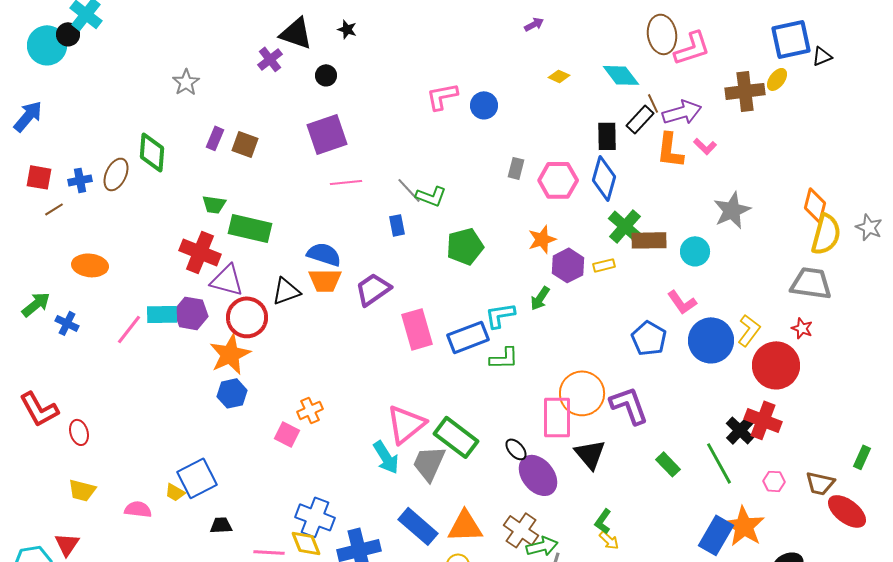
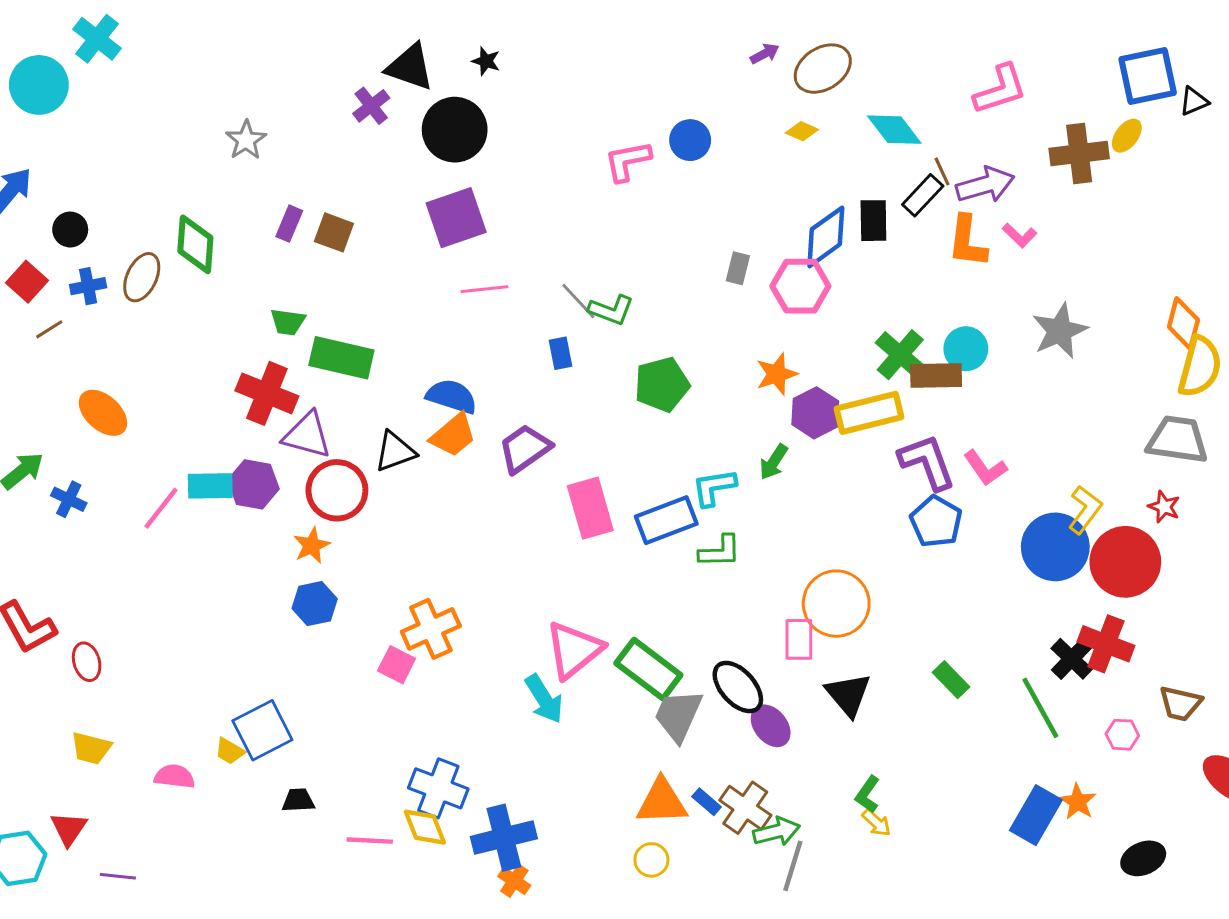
black circle: (68, 34) -> (70, 230), moved
brown ellipse: (662, 34) -> (823, 69), moved, turned 66
black circle: (326, 75) -> (455, 130), size x2.0
blue circle: (484, 105) -> (690, 140), moved
red square: (39, 177) -> (27, 282), turned 32
blue diamond: (604, 178) -> (826, 237), moved, turned 39
cyan circle: (695, 251) -> (966, 349), moved
orange ellipse: (90, 265) -> (103, 413), turned 36
yellow rectangle: (604, 265) -> (869, 413), size x2.0
orange trapezoid: (325, 280) -> (453, 435), turned -40
blue circle: (711, 340) -> (1055, 547), moved
orange star: (230, 354) -> (312, 545), size x0.6
purple L-shape: (629, 405) -> (927, 462), moved
orange cross: (310, 410) -> (431, 629), size x1.5
pink rectangle: (557, 417) -> (799, 639), size x0.7
black ellipse: (516, 449) -> (738, 687), size x1.6
gray trapezoid: (429, 463) -> (678, 715), moved
green rectangle: (668, 464) -> (951, 680), moved
purple ellipse: (538, 475) -> (771, 726), size x0.7
brown trapezoid: (820, 483) -> (1180, 703), moved
blue rectangle: (418, 526) -> (707, 802), moved, size x0.5
orange star: (744, 526) -> (1078, 802), size x0.6

